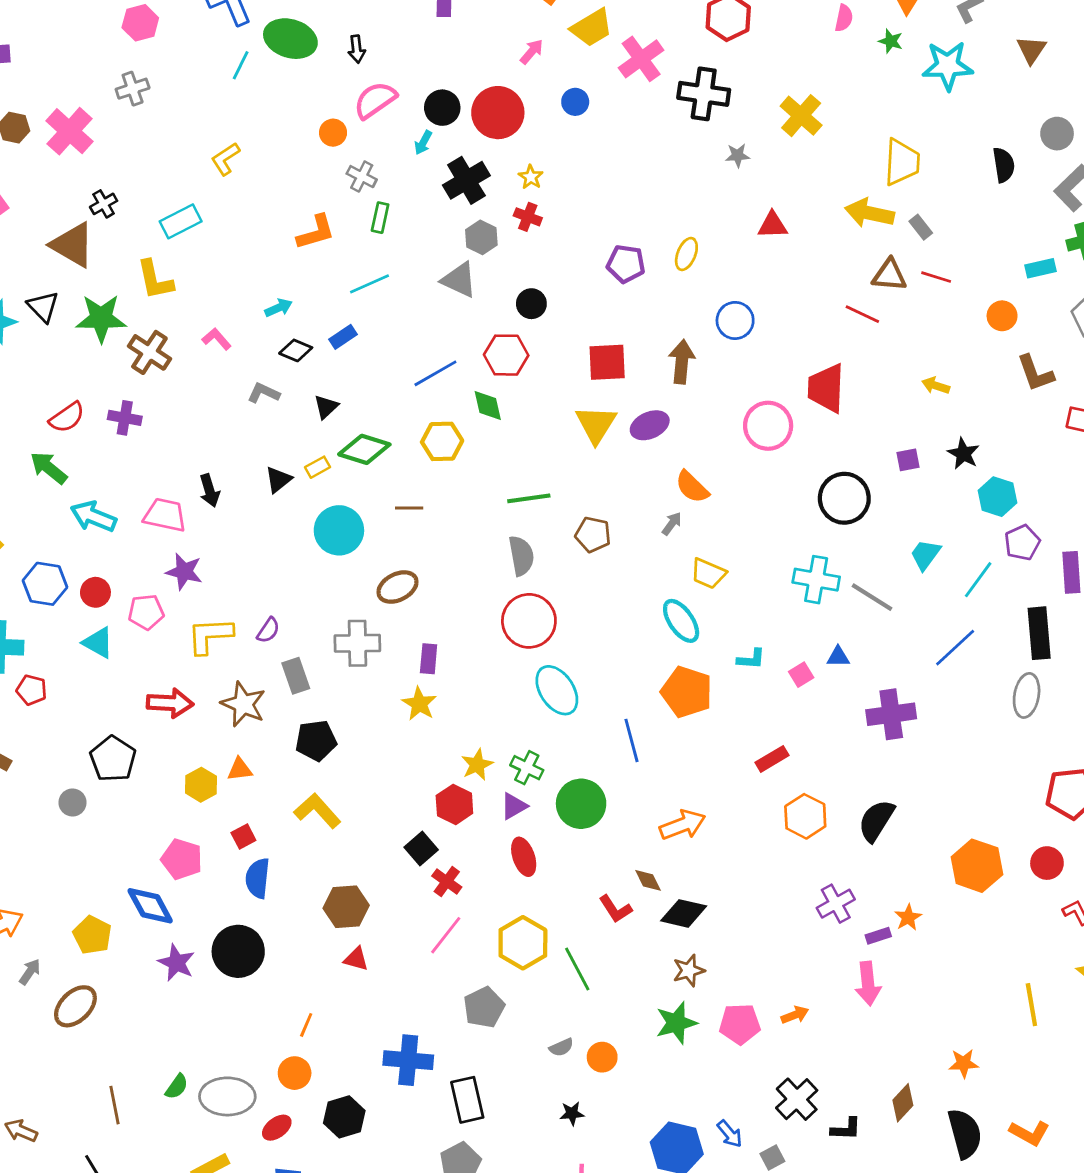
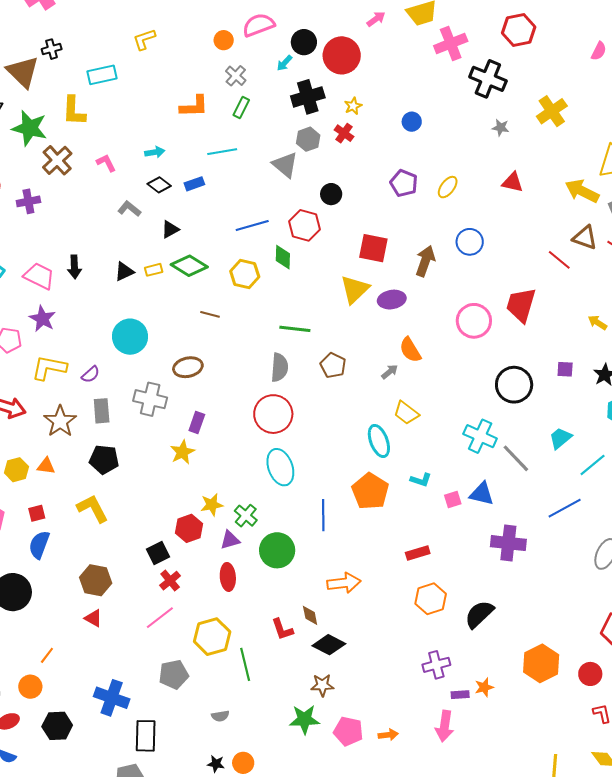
blue circle: (575, 102) -> (412, 122), moved
purple cross: (125, 418) -> (28, 201), turned -35
cyan circle: (339, 530) -> (130, 337), moved
blue triangle: (838, 657) -> (482, 494), size x1.5
orange circle: (602, 1057) -> (243, 763), moved

